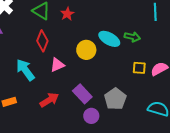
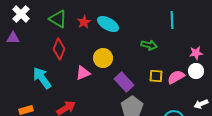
cyan ellipse: (109, 39) -> (108, 24), moved
pink triangle: (57, 65) -> (83, 73), moved
purple rectangle: (82, 94) -> (124, 82), moved

